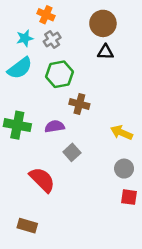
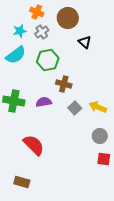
brown circle: (103, 23) -> (68, 18), moved
black triangle: (105, 52) -> (85, 42), turned 40
gray square: (72, 152) -> (75, 108), moved

